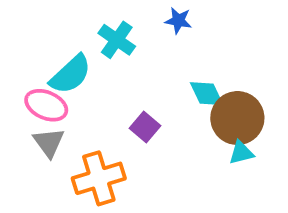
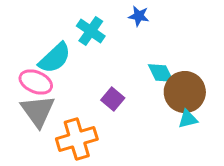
gray triangle: (49, 142) -> (38, 111), size x1.4

